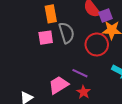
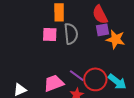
purple square: (105, 15) -> (102, 30), moved
red circle: (97, 44) -> (95, 79), moved

